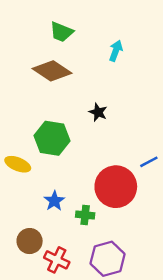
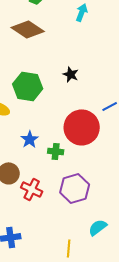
black star: (98, 112) -> (71, 74), moved

